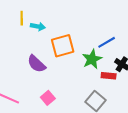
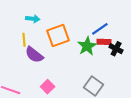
yellow line: (22, 18) -> (24, 40), moved
red rectangle: (109, 76) -> (104, 42), moved

